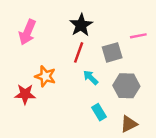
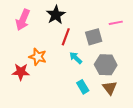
black star: (81, 25) -> (56, 15), moved
brown triangle: (129, 124) -> (110, 88), moved, turned -42

